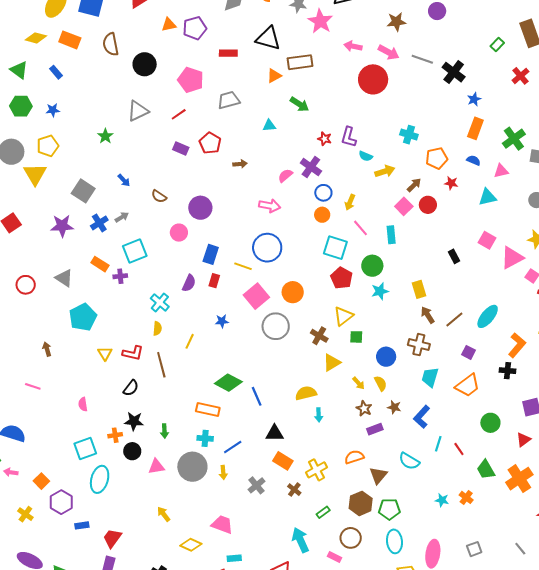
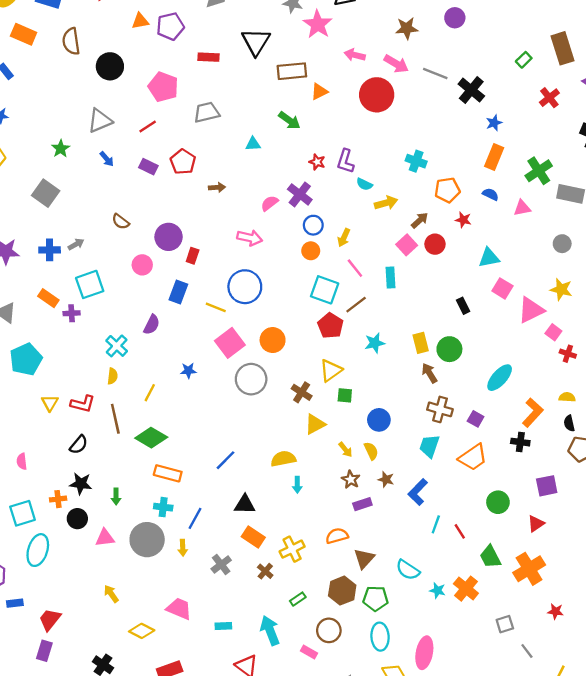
black triangle: (268, 38) -> (256, 42), turned 44
orange triangle: (274, 76) -> (319, 92), moved
blue arrow: (124, 180) -> (107, 159), moved
gray square: (83, 191) -> (46, 193), moved
cyan triangle: (487, 197) -> (489, 258), moved
blue cross: (99, 223) -> (50, 250), turned 30
green circle: (372, 266) -> (449, 349), moved
red rectangle: (214, 281) -> (193, 256), moved
brown line: (454, 320) -> (356, 305), moved
brown cross: (419, 345) -> (440, 409), moved
green diamond: (228, 383) -> (151, 438), moved
blue line: (257, 396) -> (225, 460), turned 66
blue line: (233, 447) -> (195, 518), turned -30
cyan semicircle: (409, 461) -> (408, 570), moved
orange cross: (466, 497) -> (466, 589), size x1.5
gray square: (474, 549) -> (505, 624), moved
cyan rectangle: (234, 558) -> (223, 626), moved

